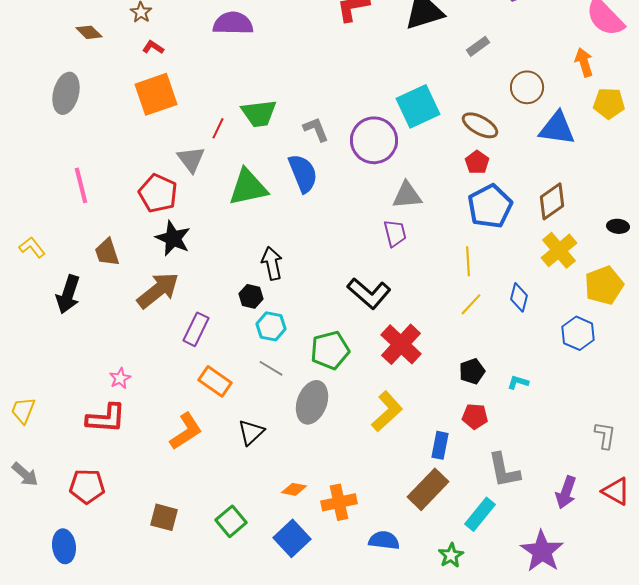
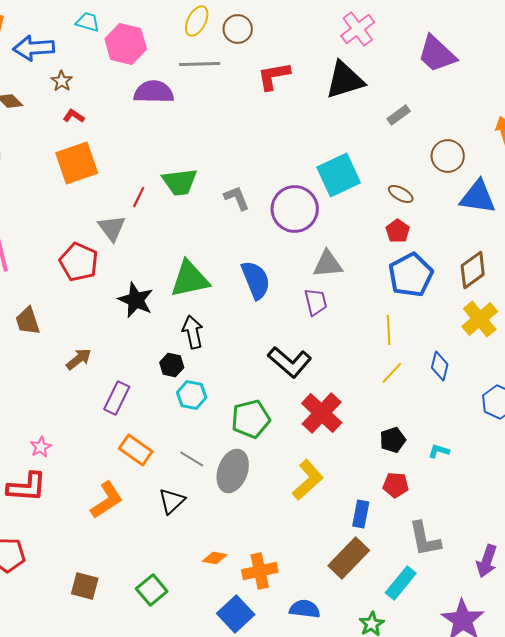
brown ellipse: (480, 125) -> (401, 194), size x0.7
blue semicircle: (303, 173) -> (256, 280), moved
green triangle: (248, 187) -> (190, 279), moved
black star: (173, 238) -> (136, 300), moved
brown arrow: (158, 290) -> (79, 359), size x0.6
gray line: (271, 368) -> (192, 459), moved
blue square: (292, 538) -> (236, 614), moved

